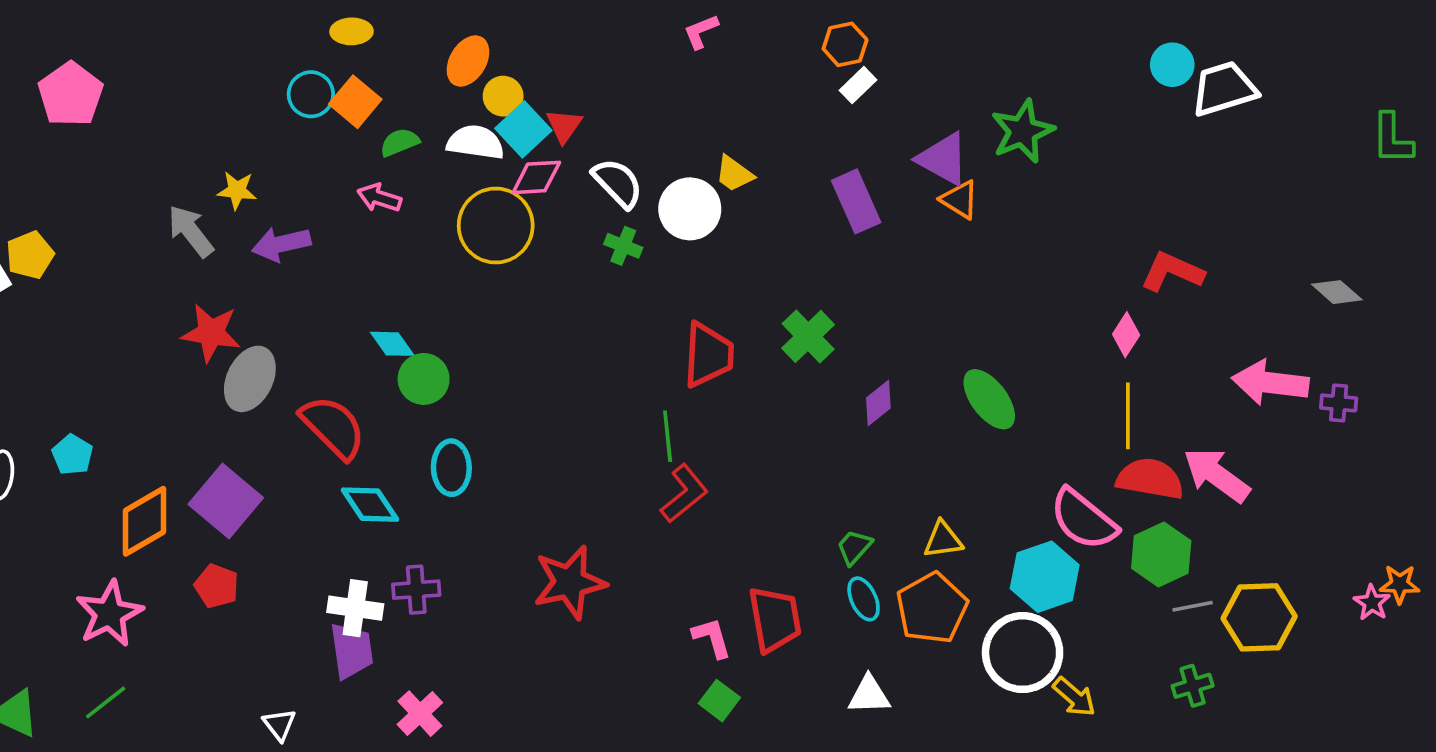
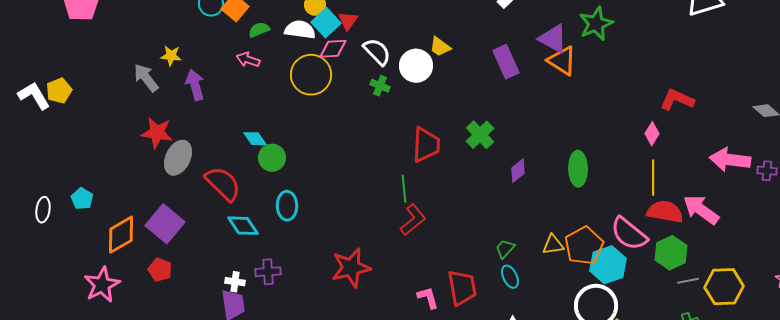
orange triangle: (960, 200) -> (562, 61), size x1.4
purple arrow: (281, 244) -> (195, 85), turned 88
green ellipse: (989, 399) -> (578, 169), turned 36
white cross: (355, 608) -> (235, 282), size x0.7
orange pentagon: (932, 608) -> (584, 246), moved

